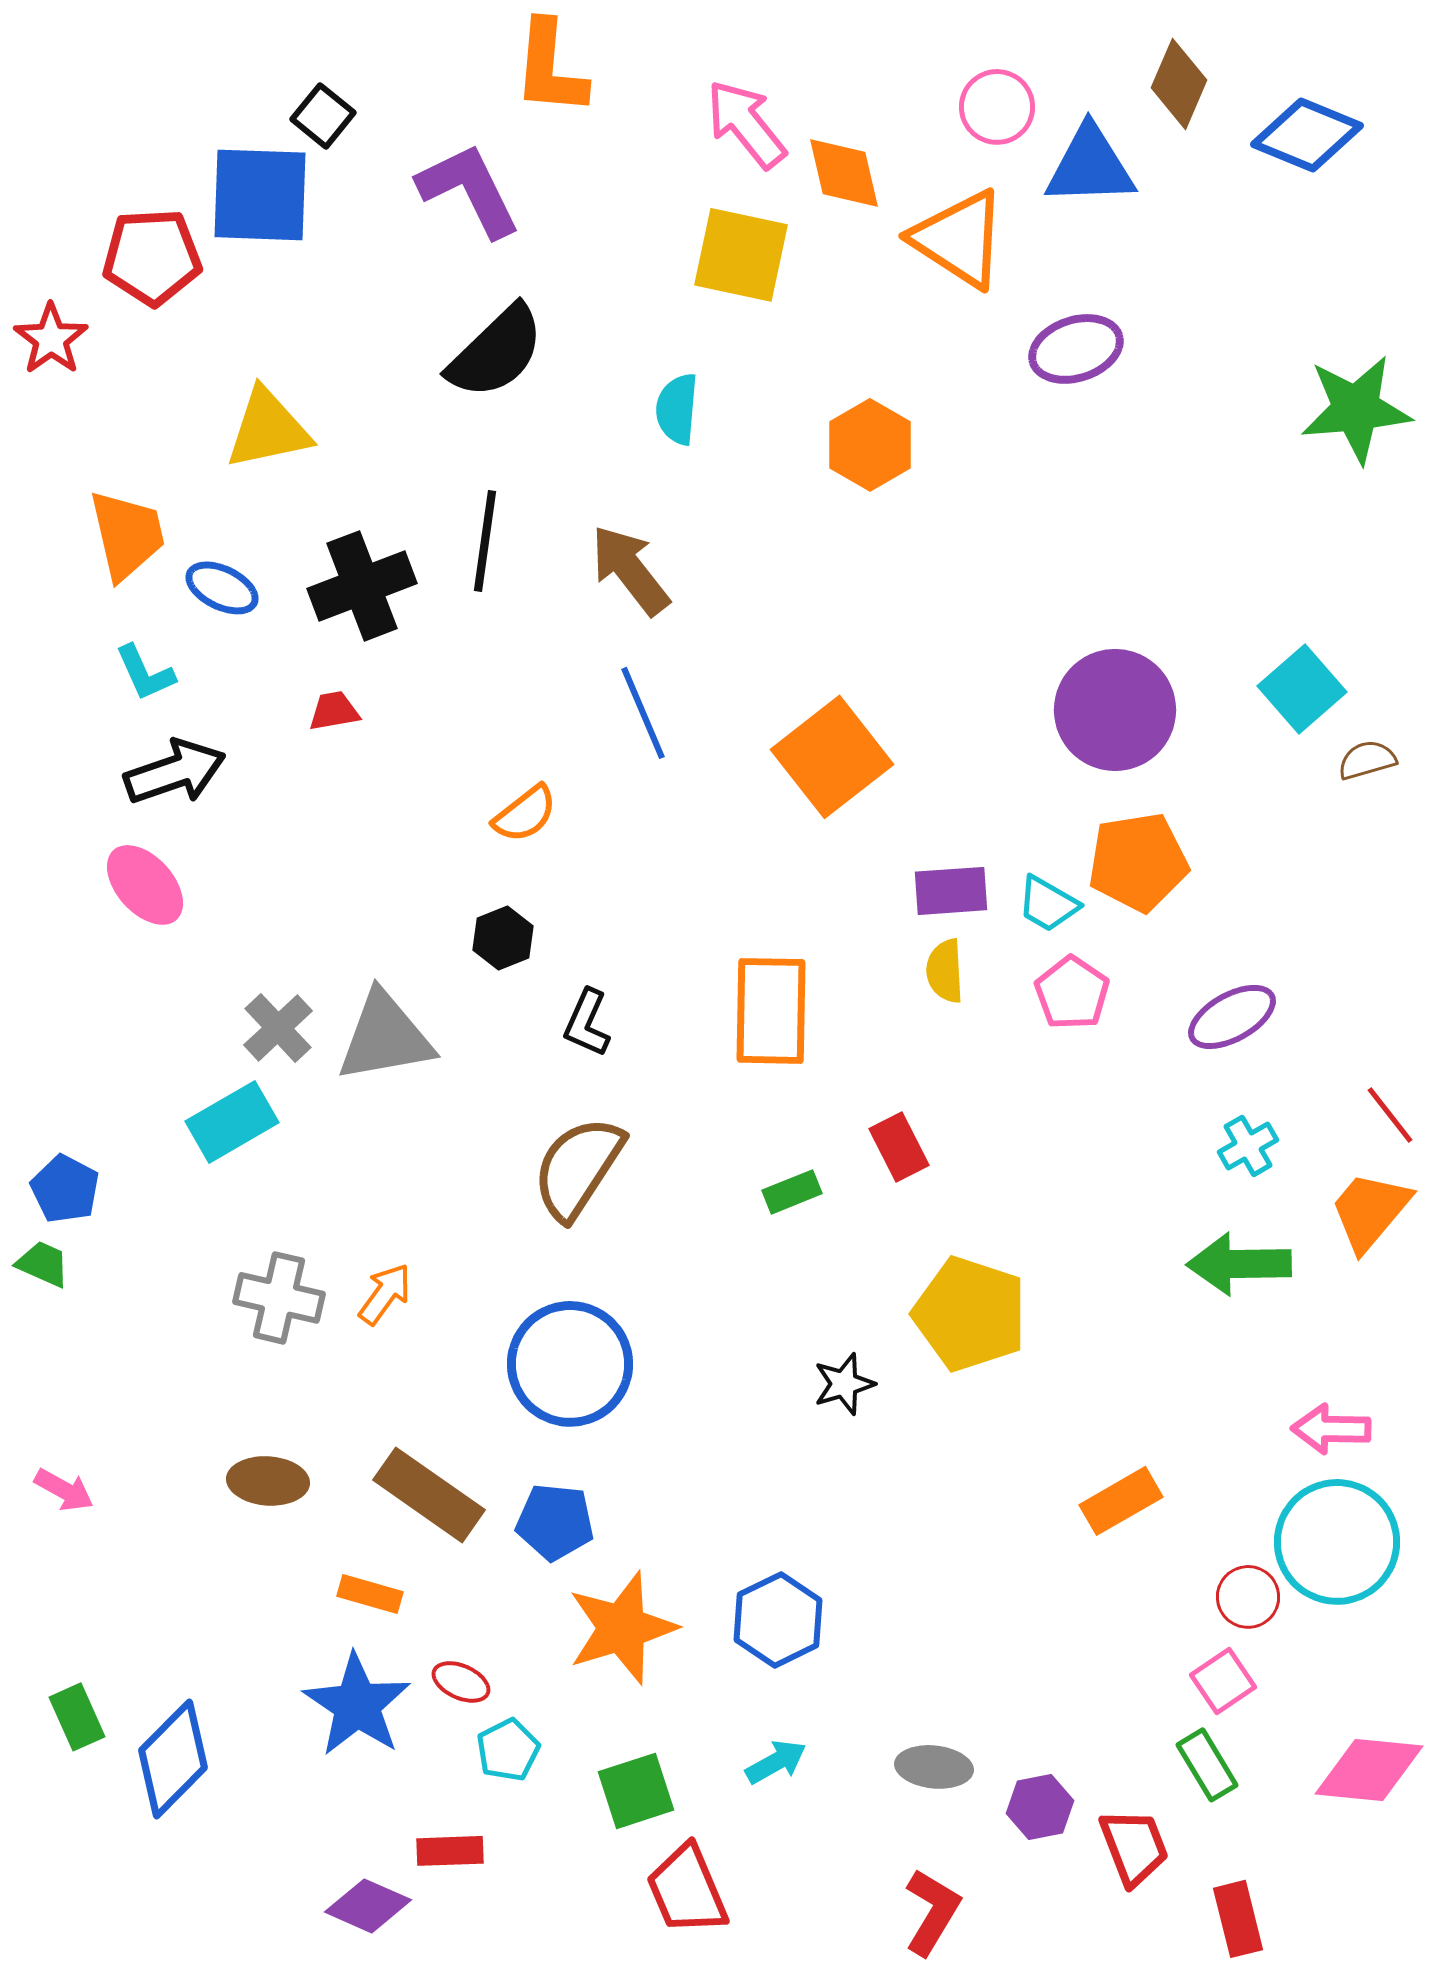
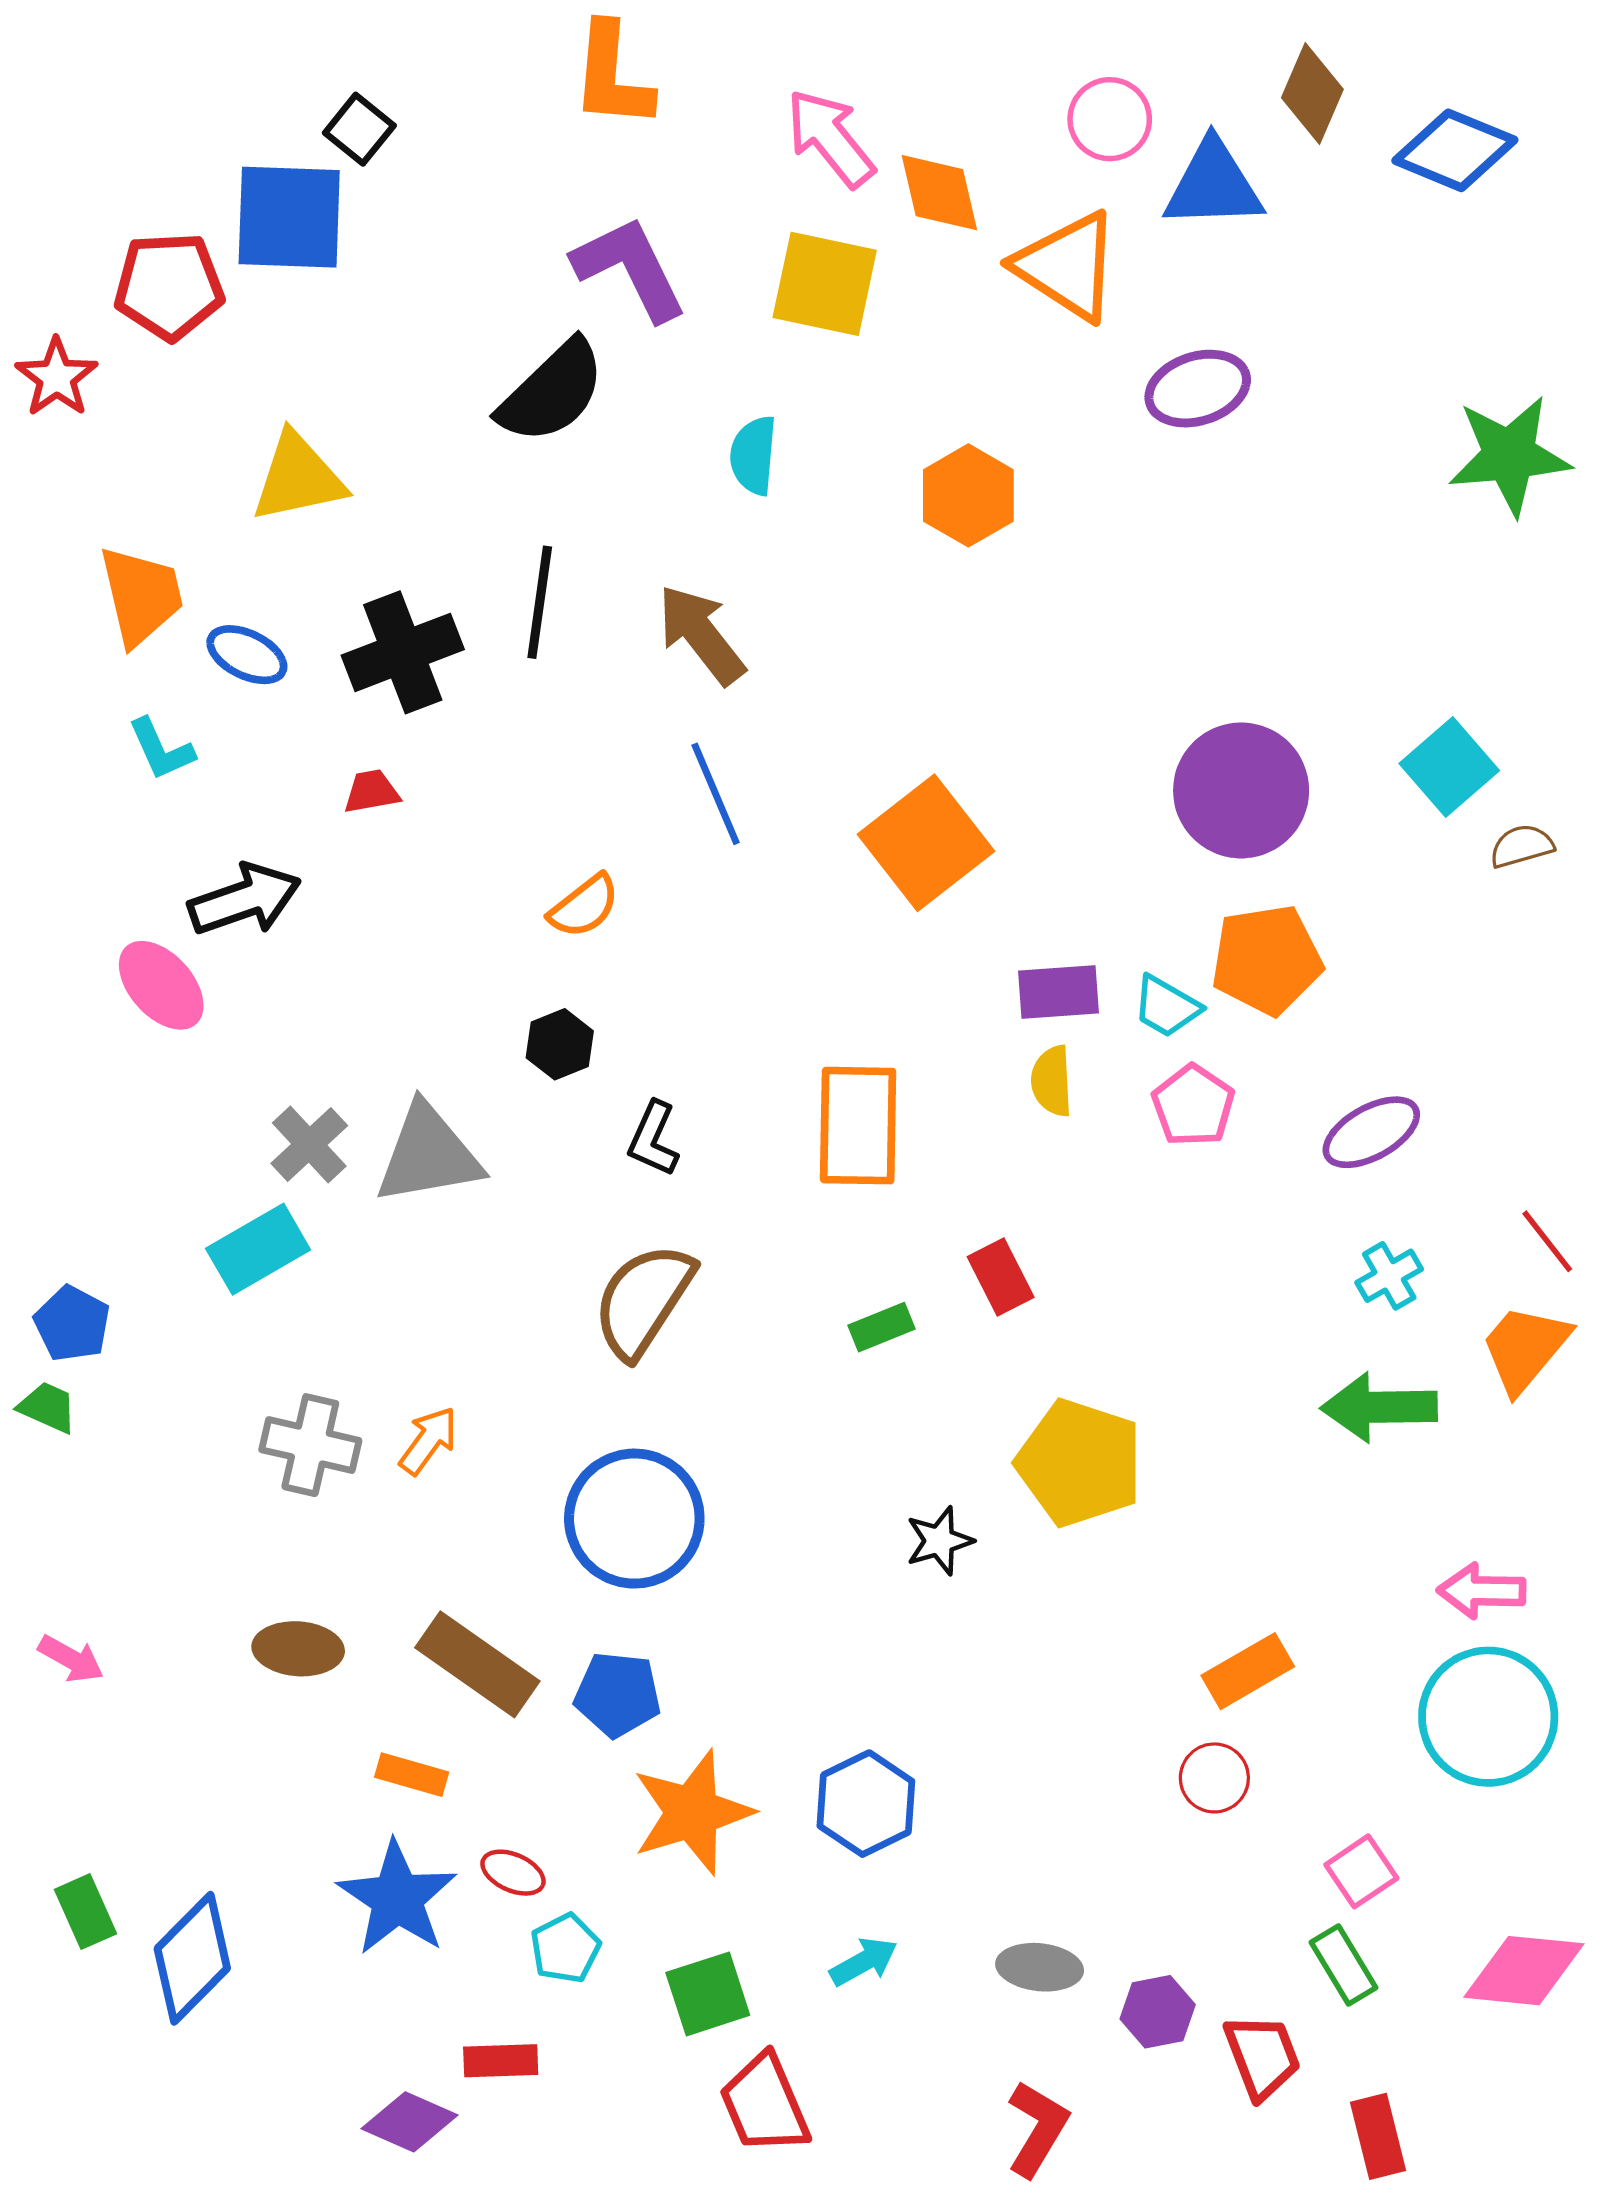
purple L-shape: (469, 190) -> (630, 268), moved
black arrow: (175, 772) -> (245, 900), moved
red circle: (1248, 1597) -> (1214, 1778), moved

